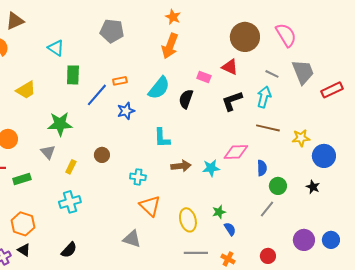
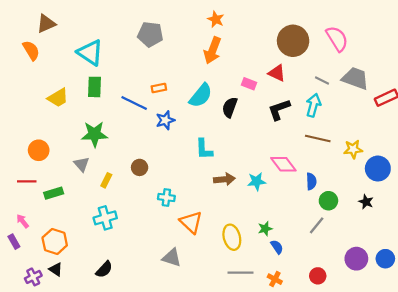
cyan triangle: (56, 48) -> (90, 53), size x1.5
gray trapezoid: (303, 72) -> (355, 78), turned -48
green rectangle: (73, 75) -> (94, 87), moved
blue line: (97, 95) -> (134, 103), turned 75
pink diamond: (236, 152) -> (283, 164), turned 55
cyan cross: (138, 177) -> (166, 198), moved

